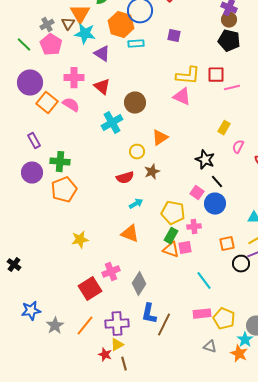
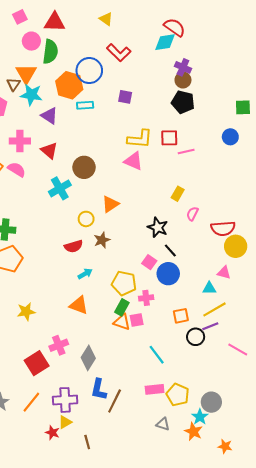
brown line: (124, 364) -> (87, 442), moved

